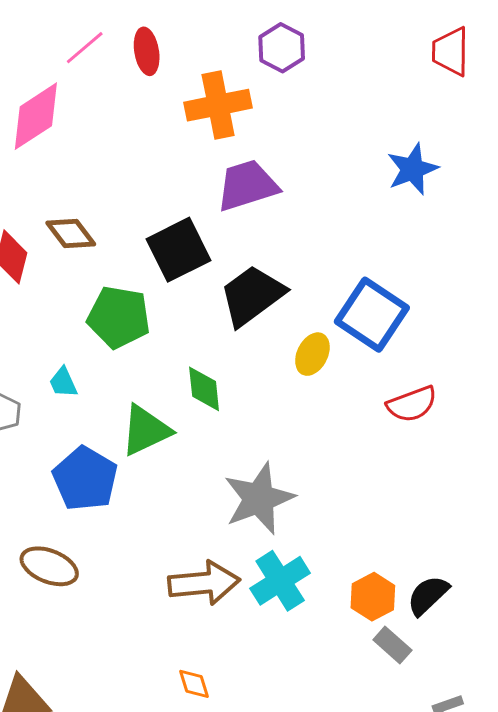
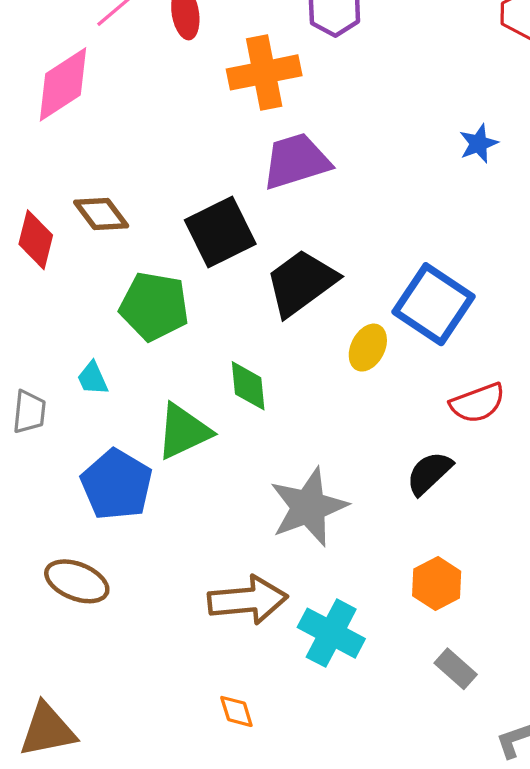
blue star: (412, 169) -> (479, 144), size x0.7
cyan cross: (280, 581) -> (331, 633), moved, turned -30
black semicircle: (428, 595) -> (429, 473), moved
orange hexagon: (373, 597) -> (437, 584), moved

